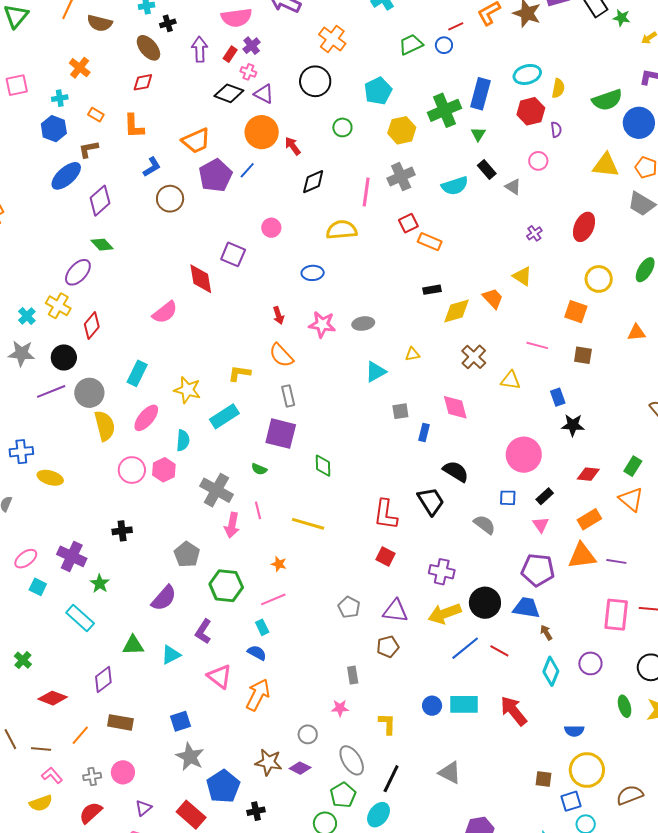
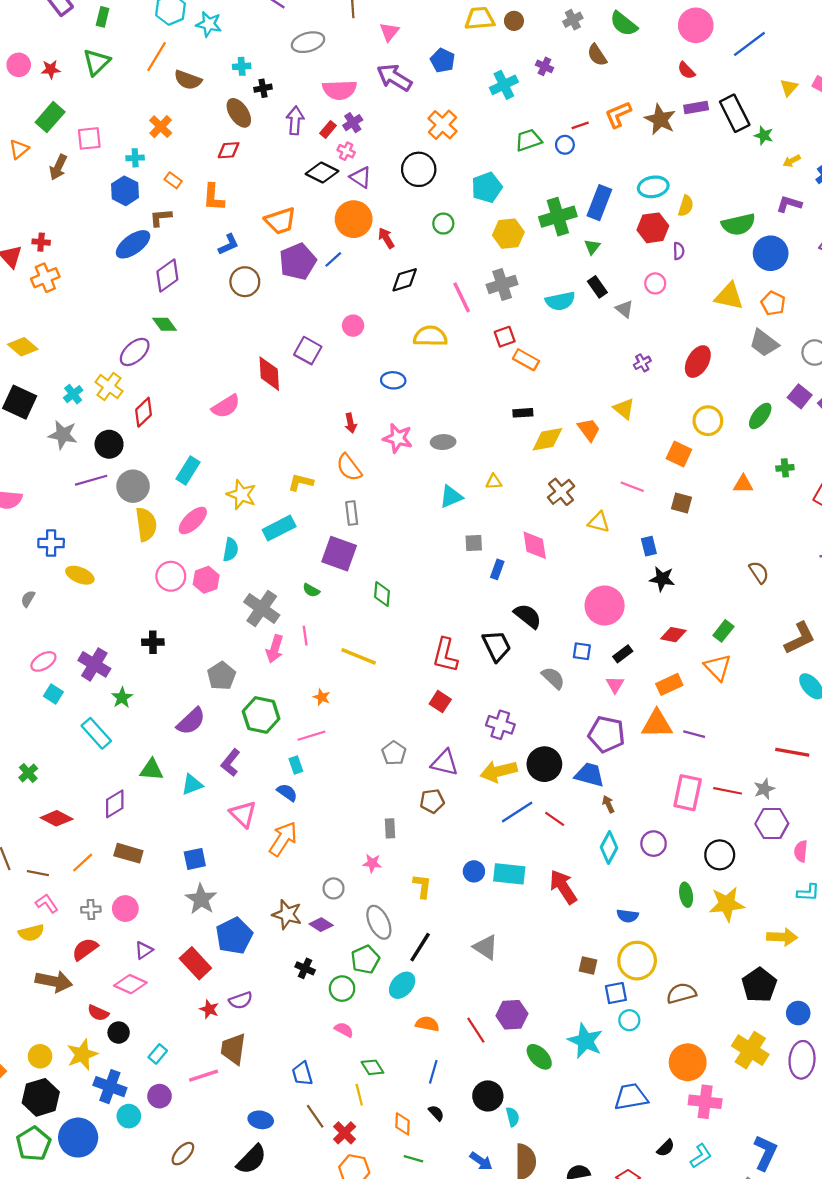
pink line: (366, 192) -> (462, 297), turned -40
black cross: (256, 811) -> (305, 968), moved, turned 30

